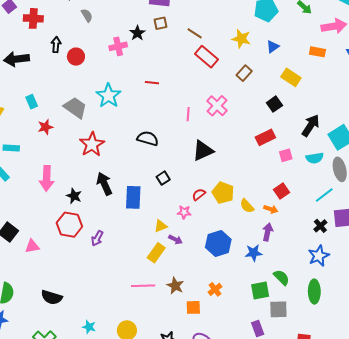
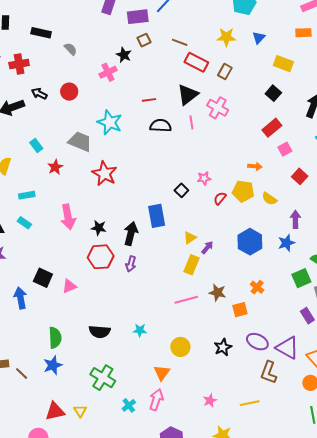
black arrow: (56, 45) -> (39, 94), moved, turned -56
brown rectangle: (244, 73) -> (225, 72), moved
black semicircle: (148, 138) -> (161, 126), moved
black triangle: (203, 151) -> (188, 95), moved
pink square: (286, 155) -> (285, 149), moved
black arrow: (104, 184) -> (131, 234), moved, turned 50
orange arrow: (271, 209) -> (255, 166), moved
pink star: (184, 212) -> (204, 178), moved
purple arrow: (175, 239) -> (207, 247), turned -64
cyan star: (89, 327) -> (140, 330), moved

